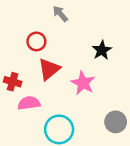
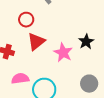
black star: (102, 50) -> (86, 42), moved
pink semicircle: (29, 103) -> (20, 79), moved

